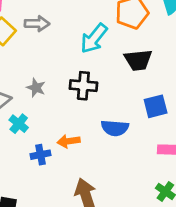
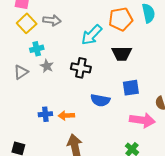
cyan cross: (19, 124) -> (37, 49), moved, turned 32
orange arrow: (69, 141) -> (66, 116), moved

